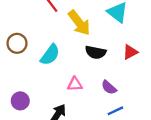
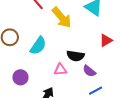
black semicircle: (96, 52) -> (75, 56), moved
purple circle: (20, 101) -> (20, 77), moved

